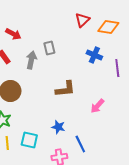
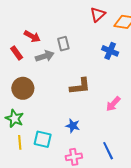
red arrow: (13, 34) -> (32, 36), moved
gray arrow: (31, 60) -> (45, 56), turned 60
blue line: (80, 144) -> (108, 151), moved

